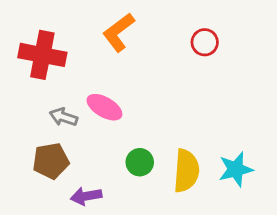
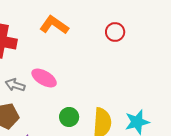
orange L-shape: (119, 32) -> (54, 25), turned 72

